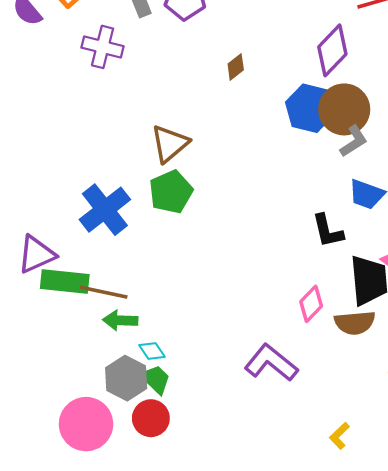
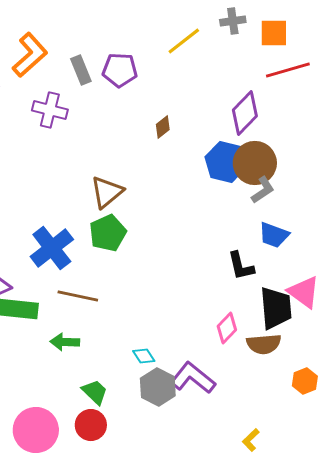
brown line: (104, 292) -> (78, 296), moved
cyan diamond: (152, 351) -> (144, 356), moved
gray hexagon: (126, 378) -> (158, 387), moved

